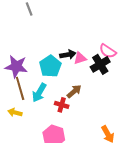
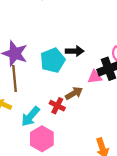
pink triangle: (80, 58) -> (95, 77), moved
cyan arrow: (39, 93) -> (30, 116), moved

